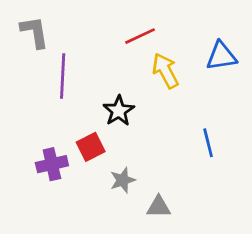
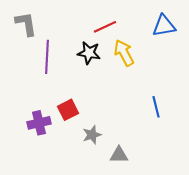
blue triangle: (221, 56) -> (164, 26), moved
black star: (119, 111) -> (89, 53), moved, turned -30

